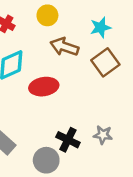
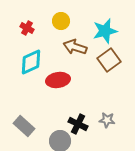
cyan star: (101, 27) -> (105, 31), size x1.4

